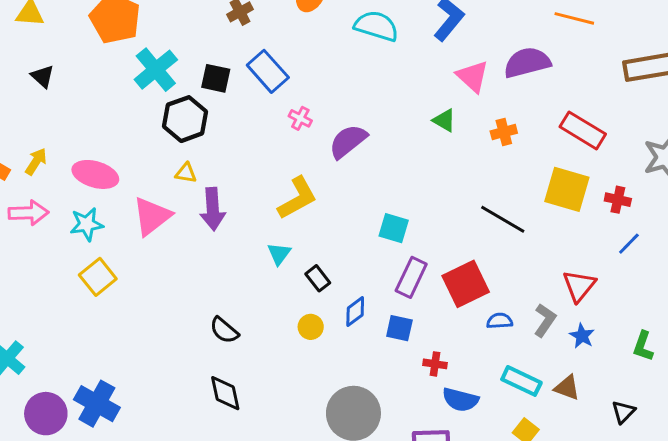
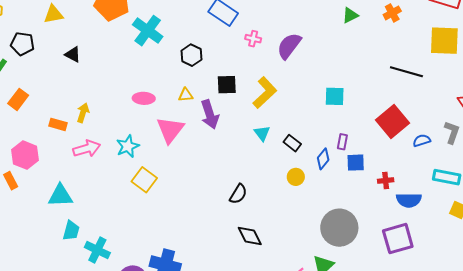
black square: (216, 78) -> (227, 85), moved
black hexagon: (185, 119) -> (191, 55), moved, size x0.7
green triangle: (444, 120) -> (350, 15), turned -42
pink ellipse: (95, 174) -> (144, 98), moved, size x0.7
purple rectangle: (411, 277) -> (342, 142), moved, size x0.6
black semicircle: (224, 330) -> (238, 194), turned -85

